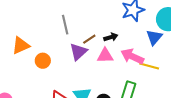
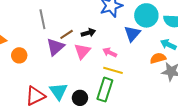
pink triangle: (105, 56) -> (82, 51), turned -48
pink arrow: (132, 56) -> (110, 52), size x0.6
yellow line: (149, 66) -> (113, 70), moved

